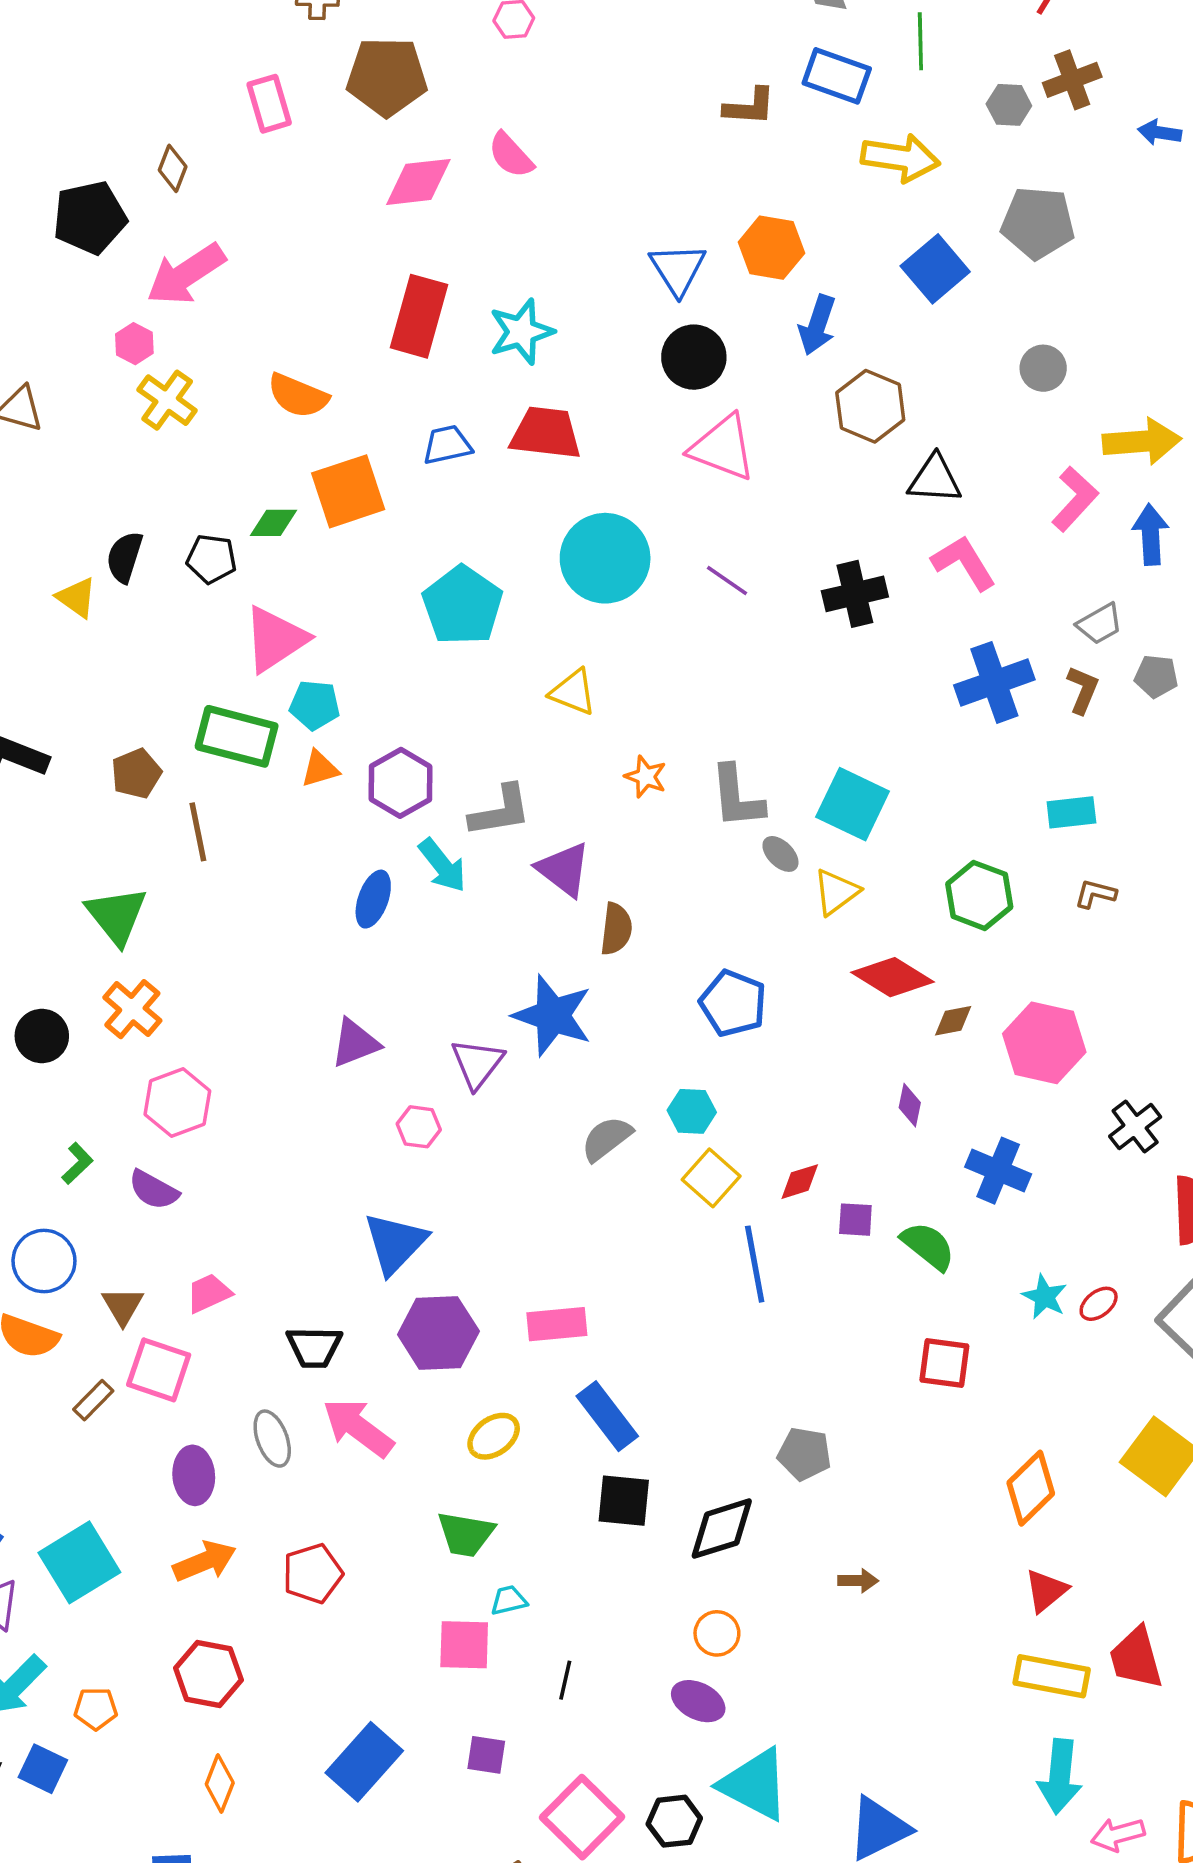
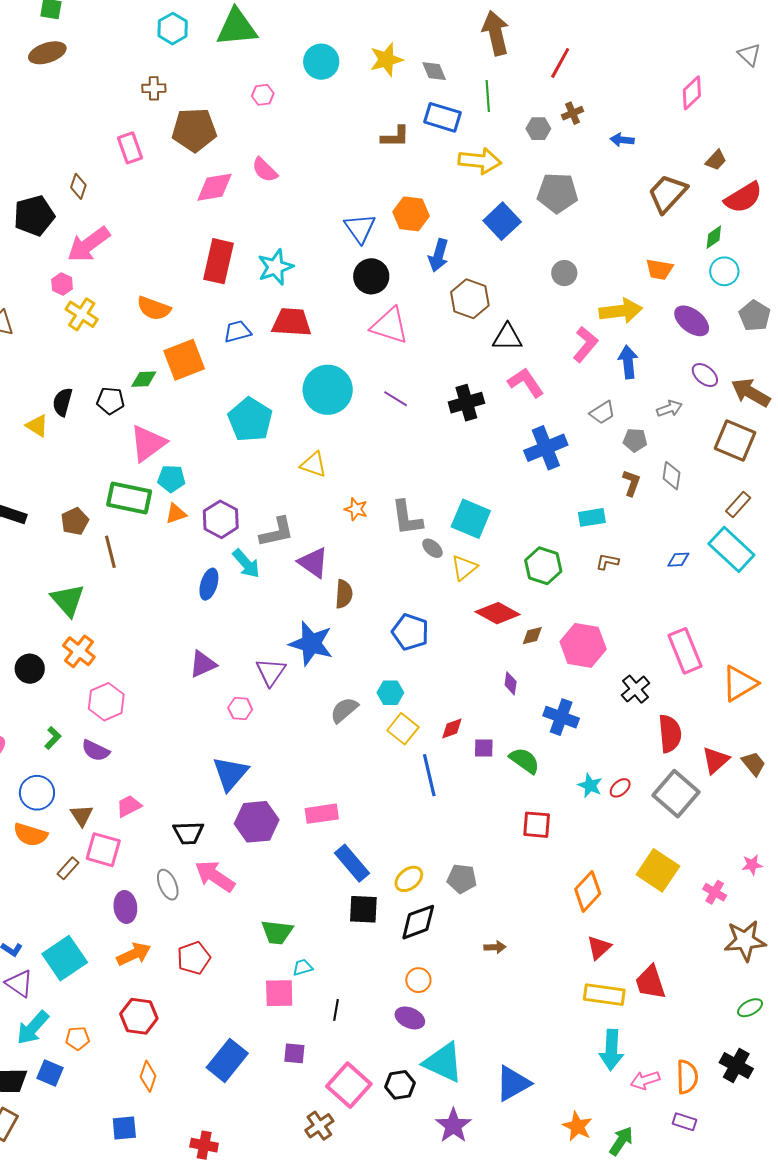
brown cross: (1072, 80) -> (573, 113), size x0.7
brown L-shape: (1083, 690) -> (631, 483), moved
yellow ellipse: (494, 1436) -> (409, 879), moved

